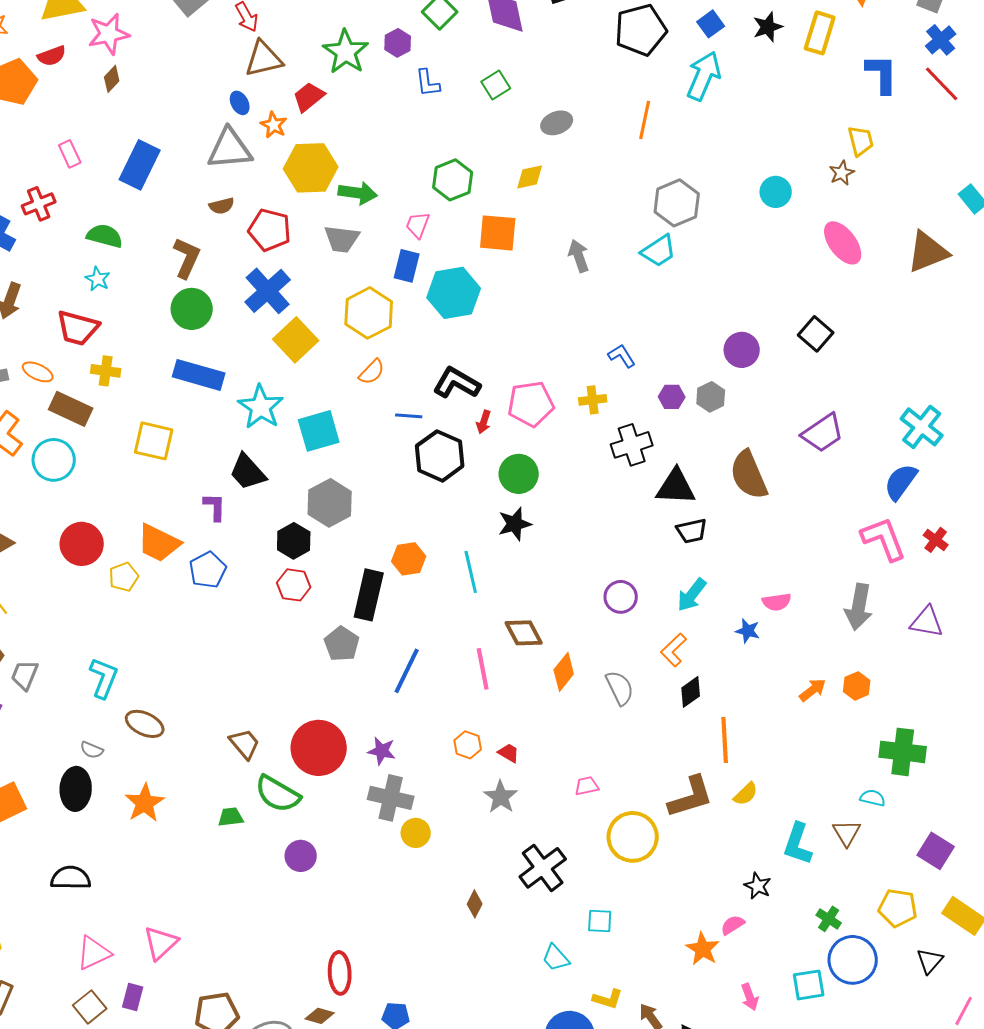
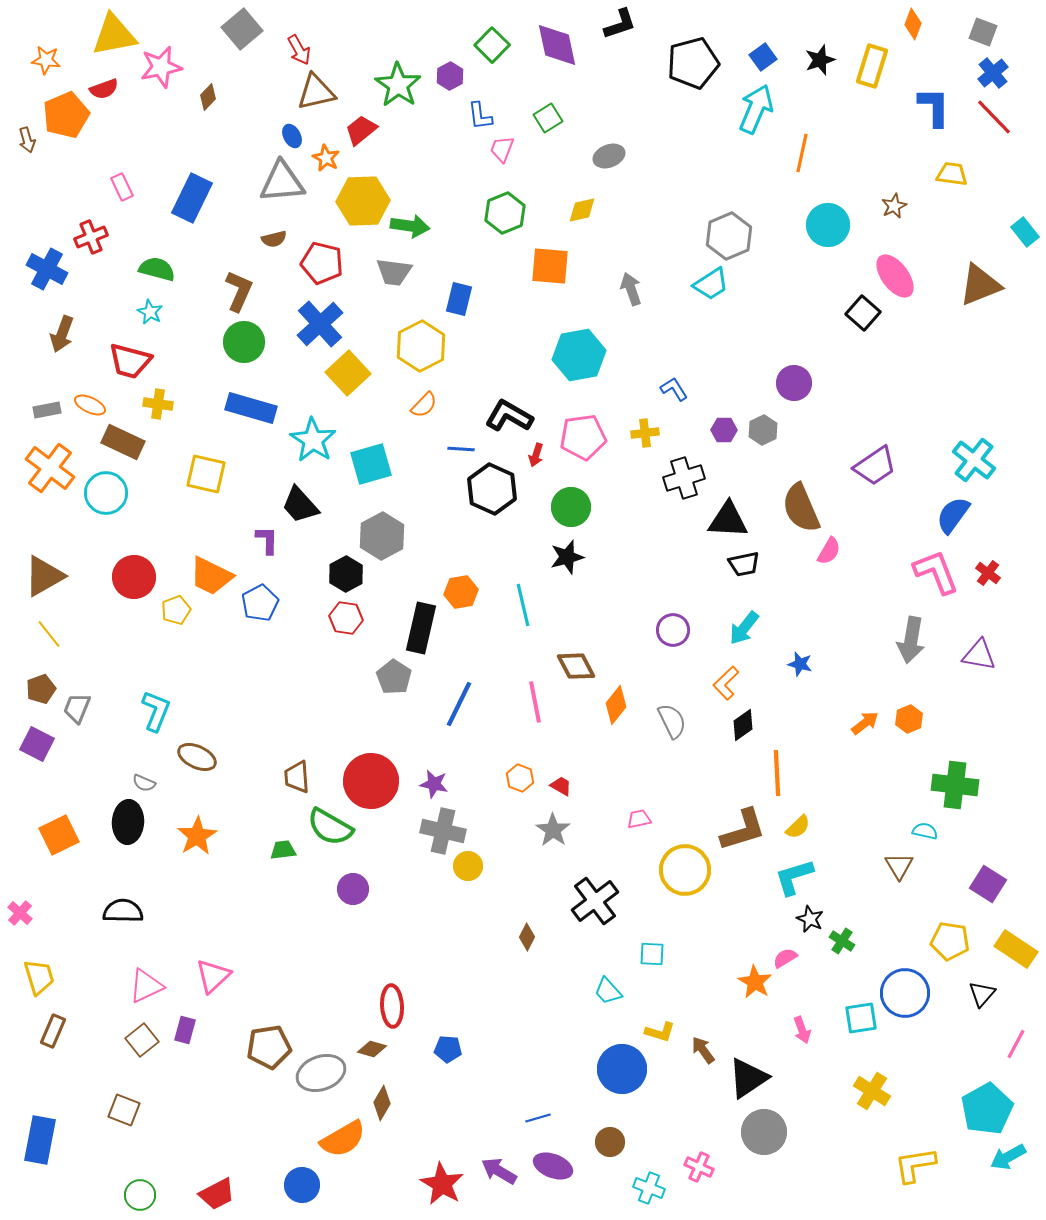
brown diamond: (112, 79) -> (208, 97), moved
orange line: (645, 120) -> (802, 153), moved
yellow trapezoid: (861, 141) -> (952, 174), moved, turned -68
cyan circle: (776, 192) -> (828, 225), size x1.4
pink trapezoid: (418, 225) -> (502, 149), moved
cyan hexagon: (454, 293) -> (579, 355), moved
black square: (816, 334) -> (863, 313), moved
pink semicircle: (777, 602) -> (829, 551), moved, turned -52
brown trapezoid: (245, 744) -> (297, 777), turned -144
cyan L-shape: (798, 844) -> (794, 877), moved, turned 54
green cross: (829, 919) -> (842, 941), moved

